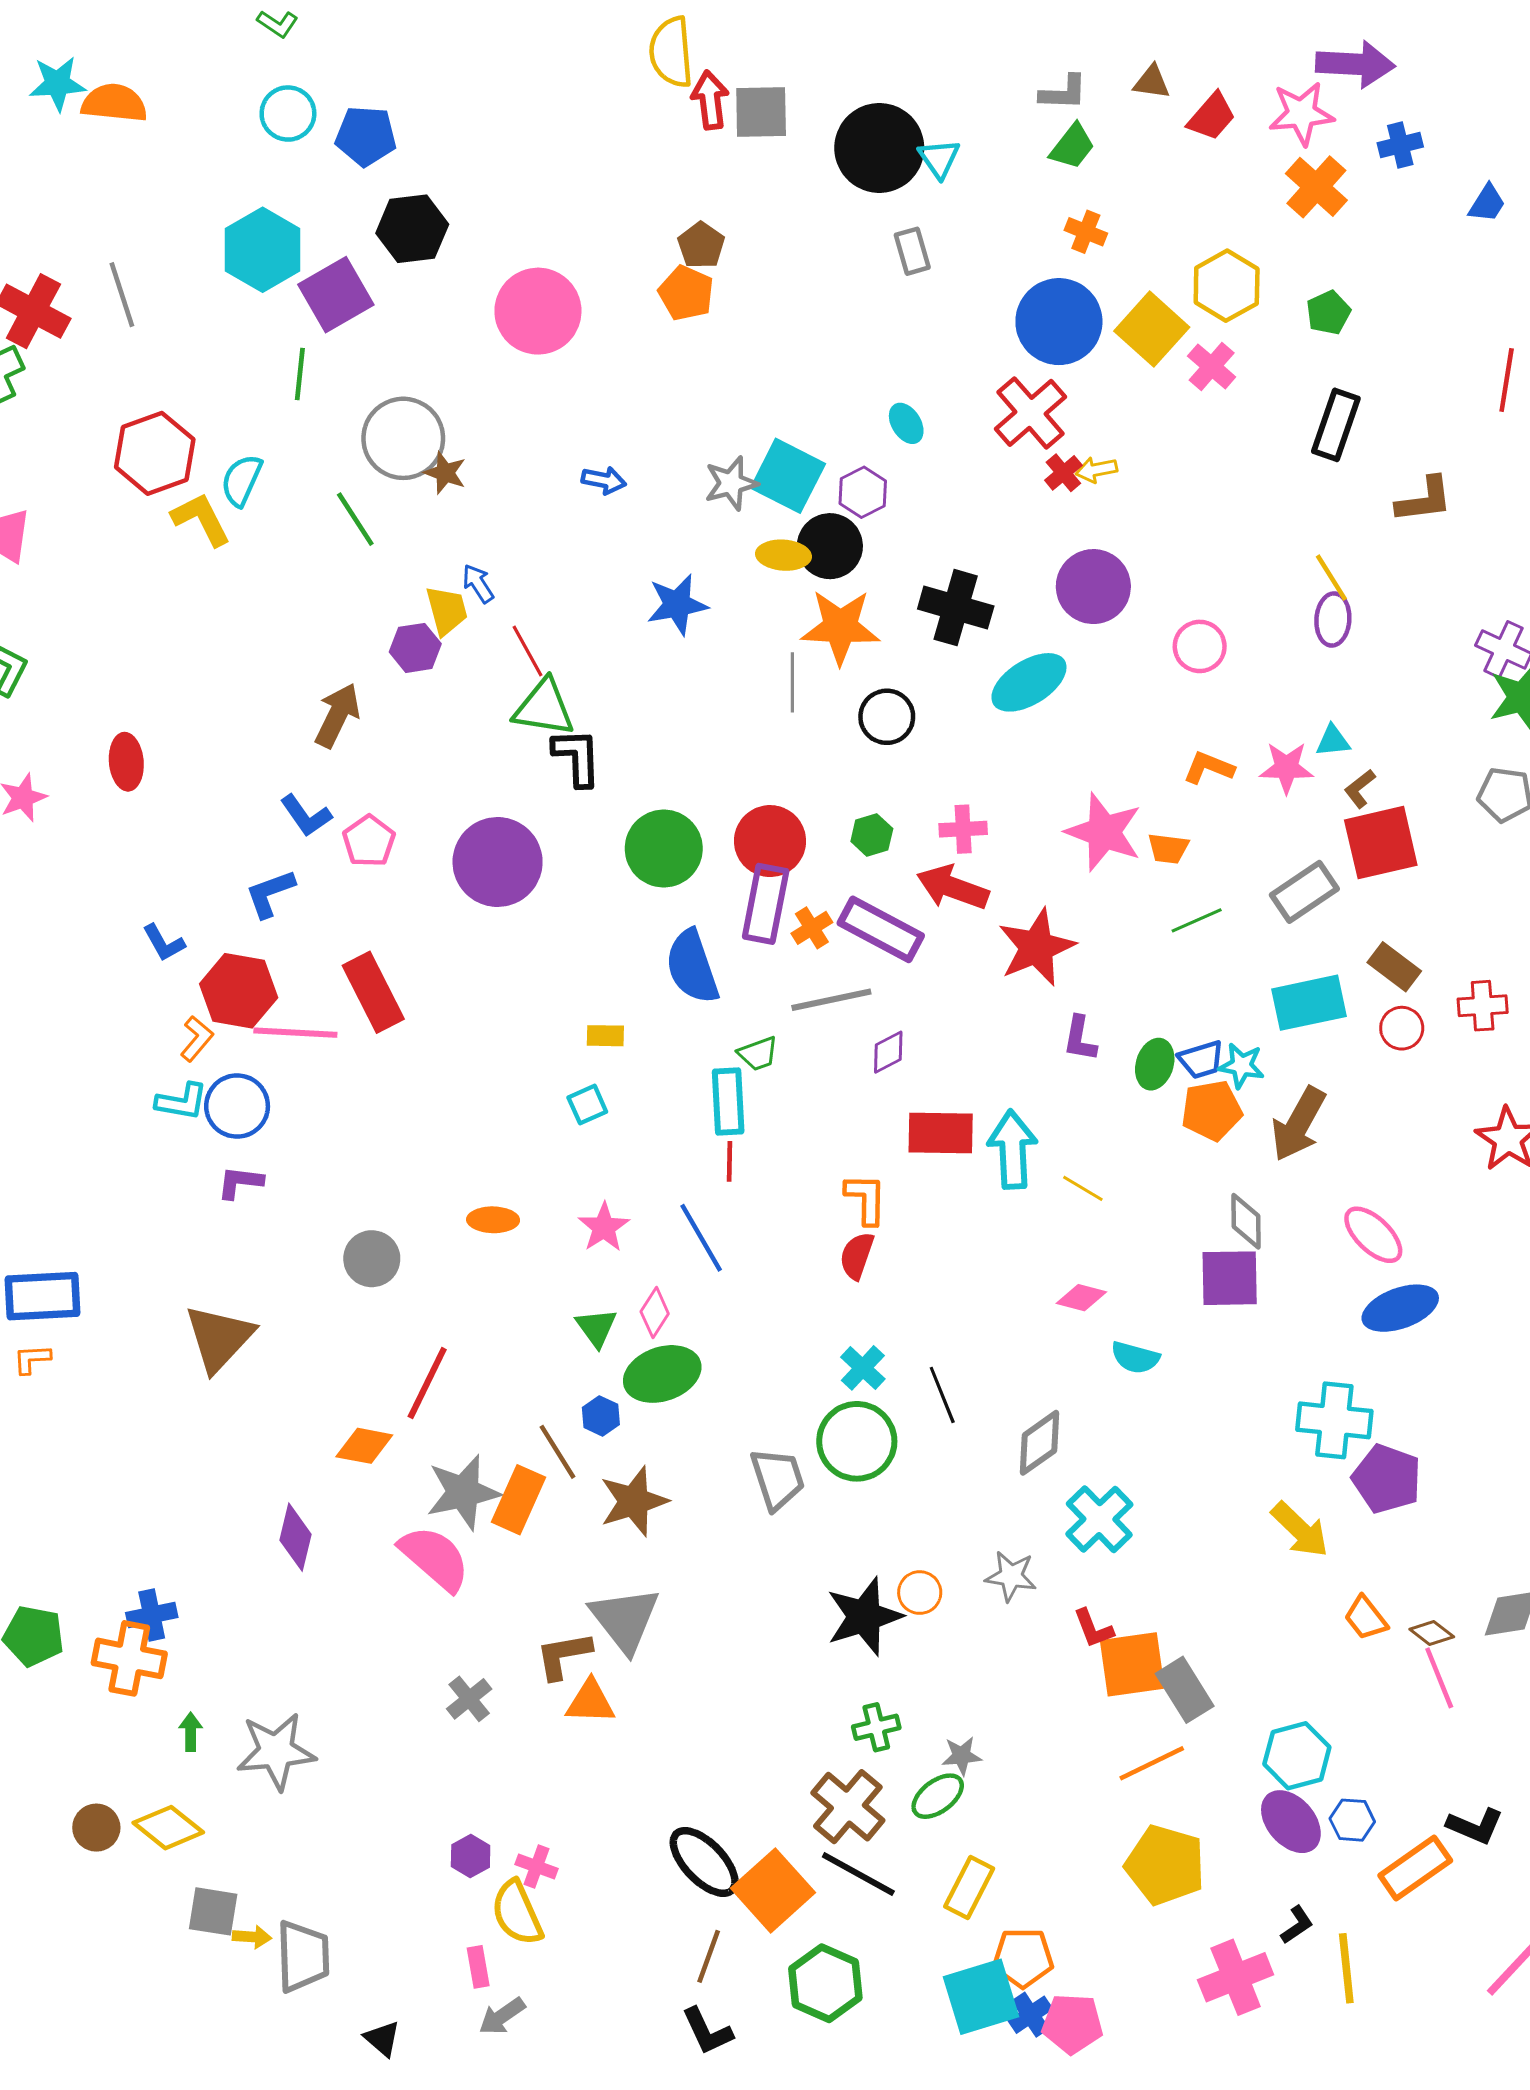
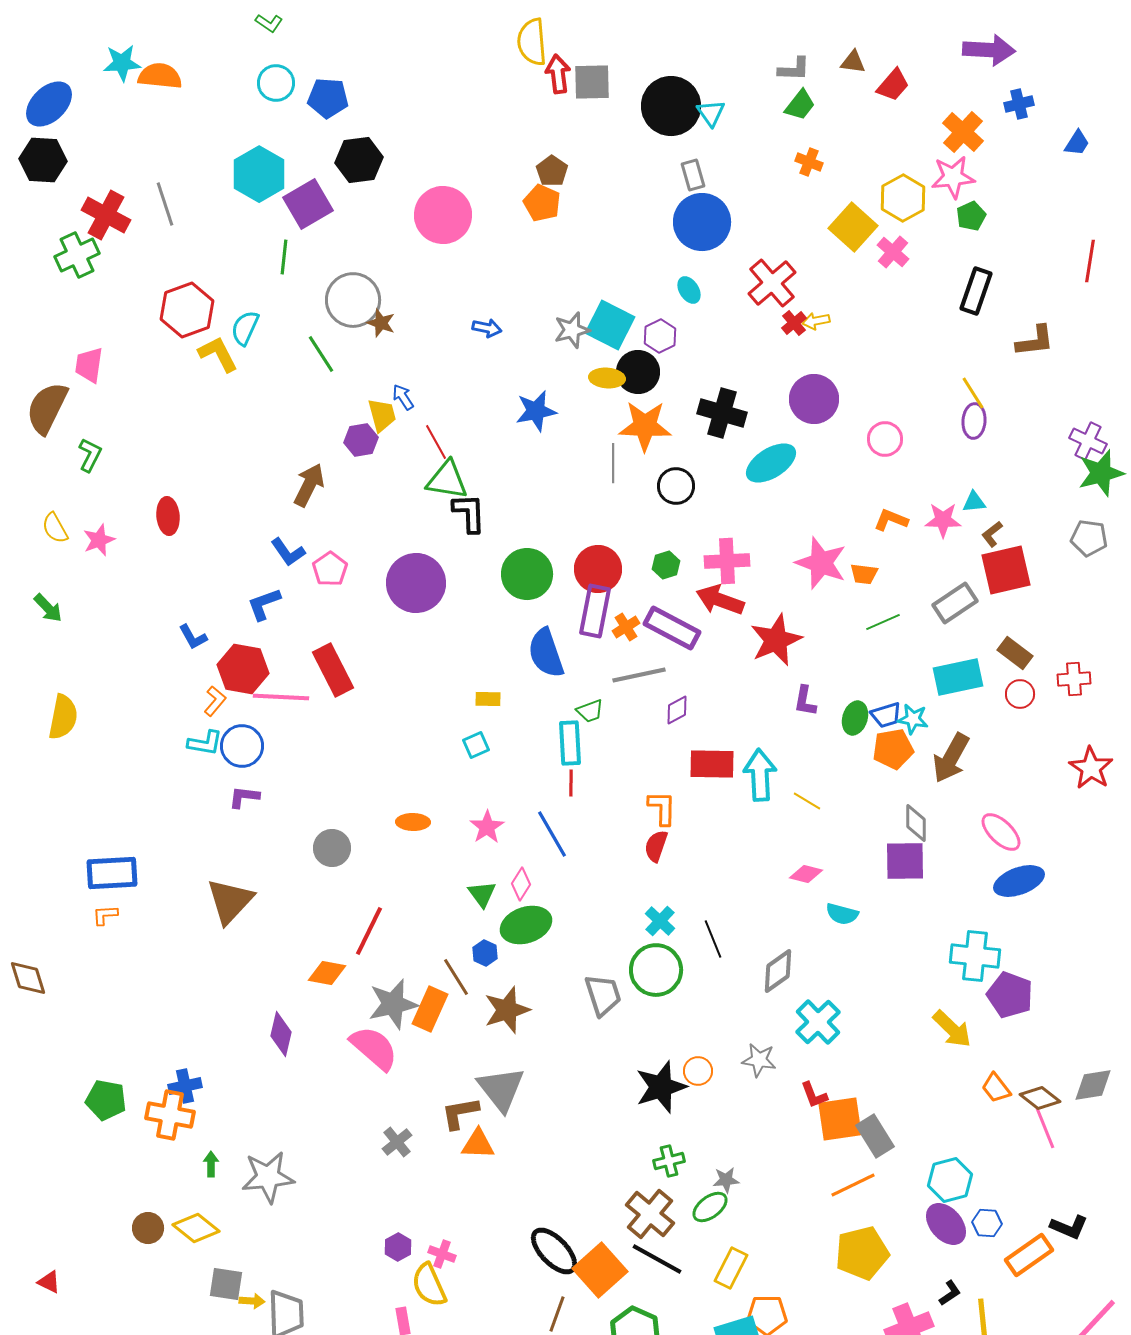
pink star: (1301, 114) -> (953, 177), moved
blue circle: (1059, 322) -> (702, 222), moved
pink cross: (963, 829) -> (727, 561), size x1.4
brown diamond: (1432, 1633) -> (1040, 1098), size x1.4
yellow pentagon: (1165, 1865) -> (862, 1253), turned -30

